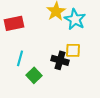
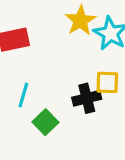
black cross: (60, 60) -> (87, 98), turned -30

